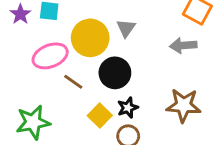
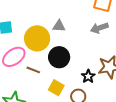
gray triangle: (126, 28) -> (59, 26), turned -48
black star: (128, 108) -> (88, 76), moved

